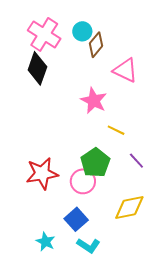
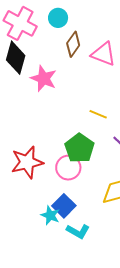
brown diamond: (96, 45) -> (73, 44), moved
pink star: (94, 101) -> (44, 79), moved
cyan star: (46, 242) -> (50, 215), moved

